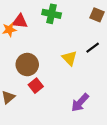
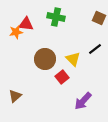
brown circle: (27, 65) -> (45, 59), moved
red square: (36, 86) -> (62, 77), moved

